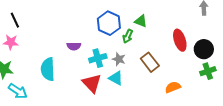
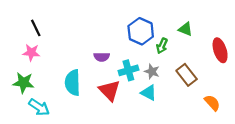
green triangle: (141, 21) -> (185, 29), moved
red triangle: (92, 83) -> (109, 90), moved
orange semicircle: (173, 87) -> (212, 103), turned 70

